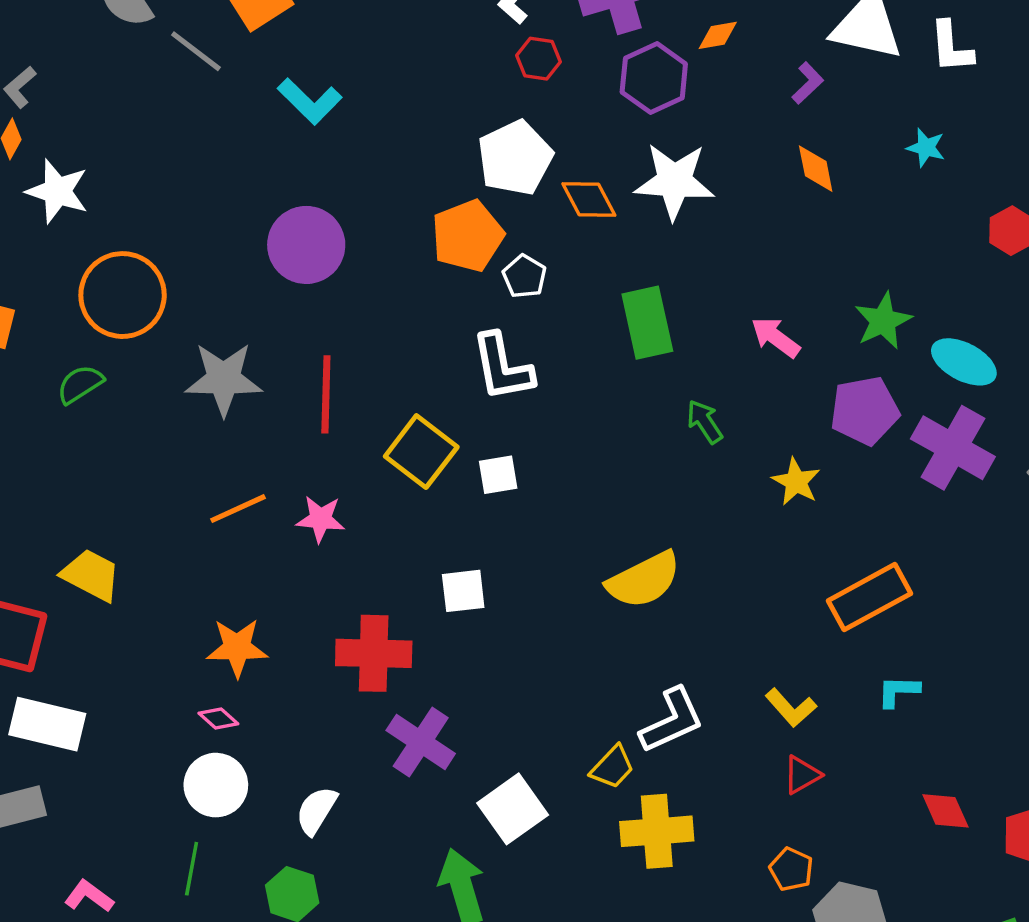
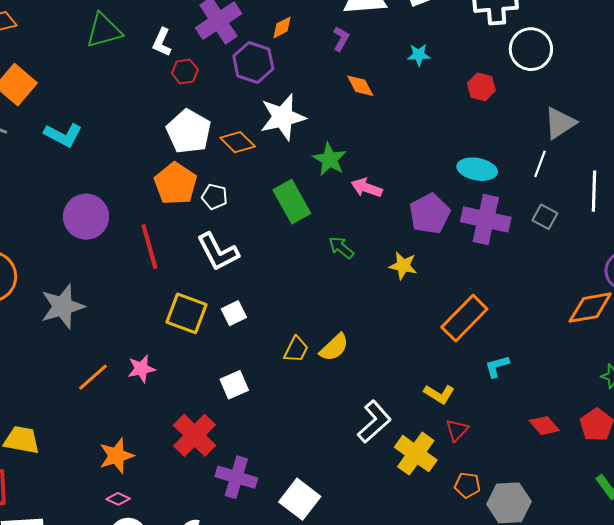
green star: (883, 321) -> (330, 159), moved
red line: (326, 394) -> (149, 247), moved
yellow semicircle: (644, 580) -> (334, 347), size x0.7
red cross: (374, 653) -> (194, 435), turned -30
yellow trapezoid: (612, 767) -> (296, 349), moved
yellow cross: (657, 831) -> (416, 454), moved, turned -33

